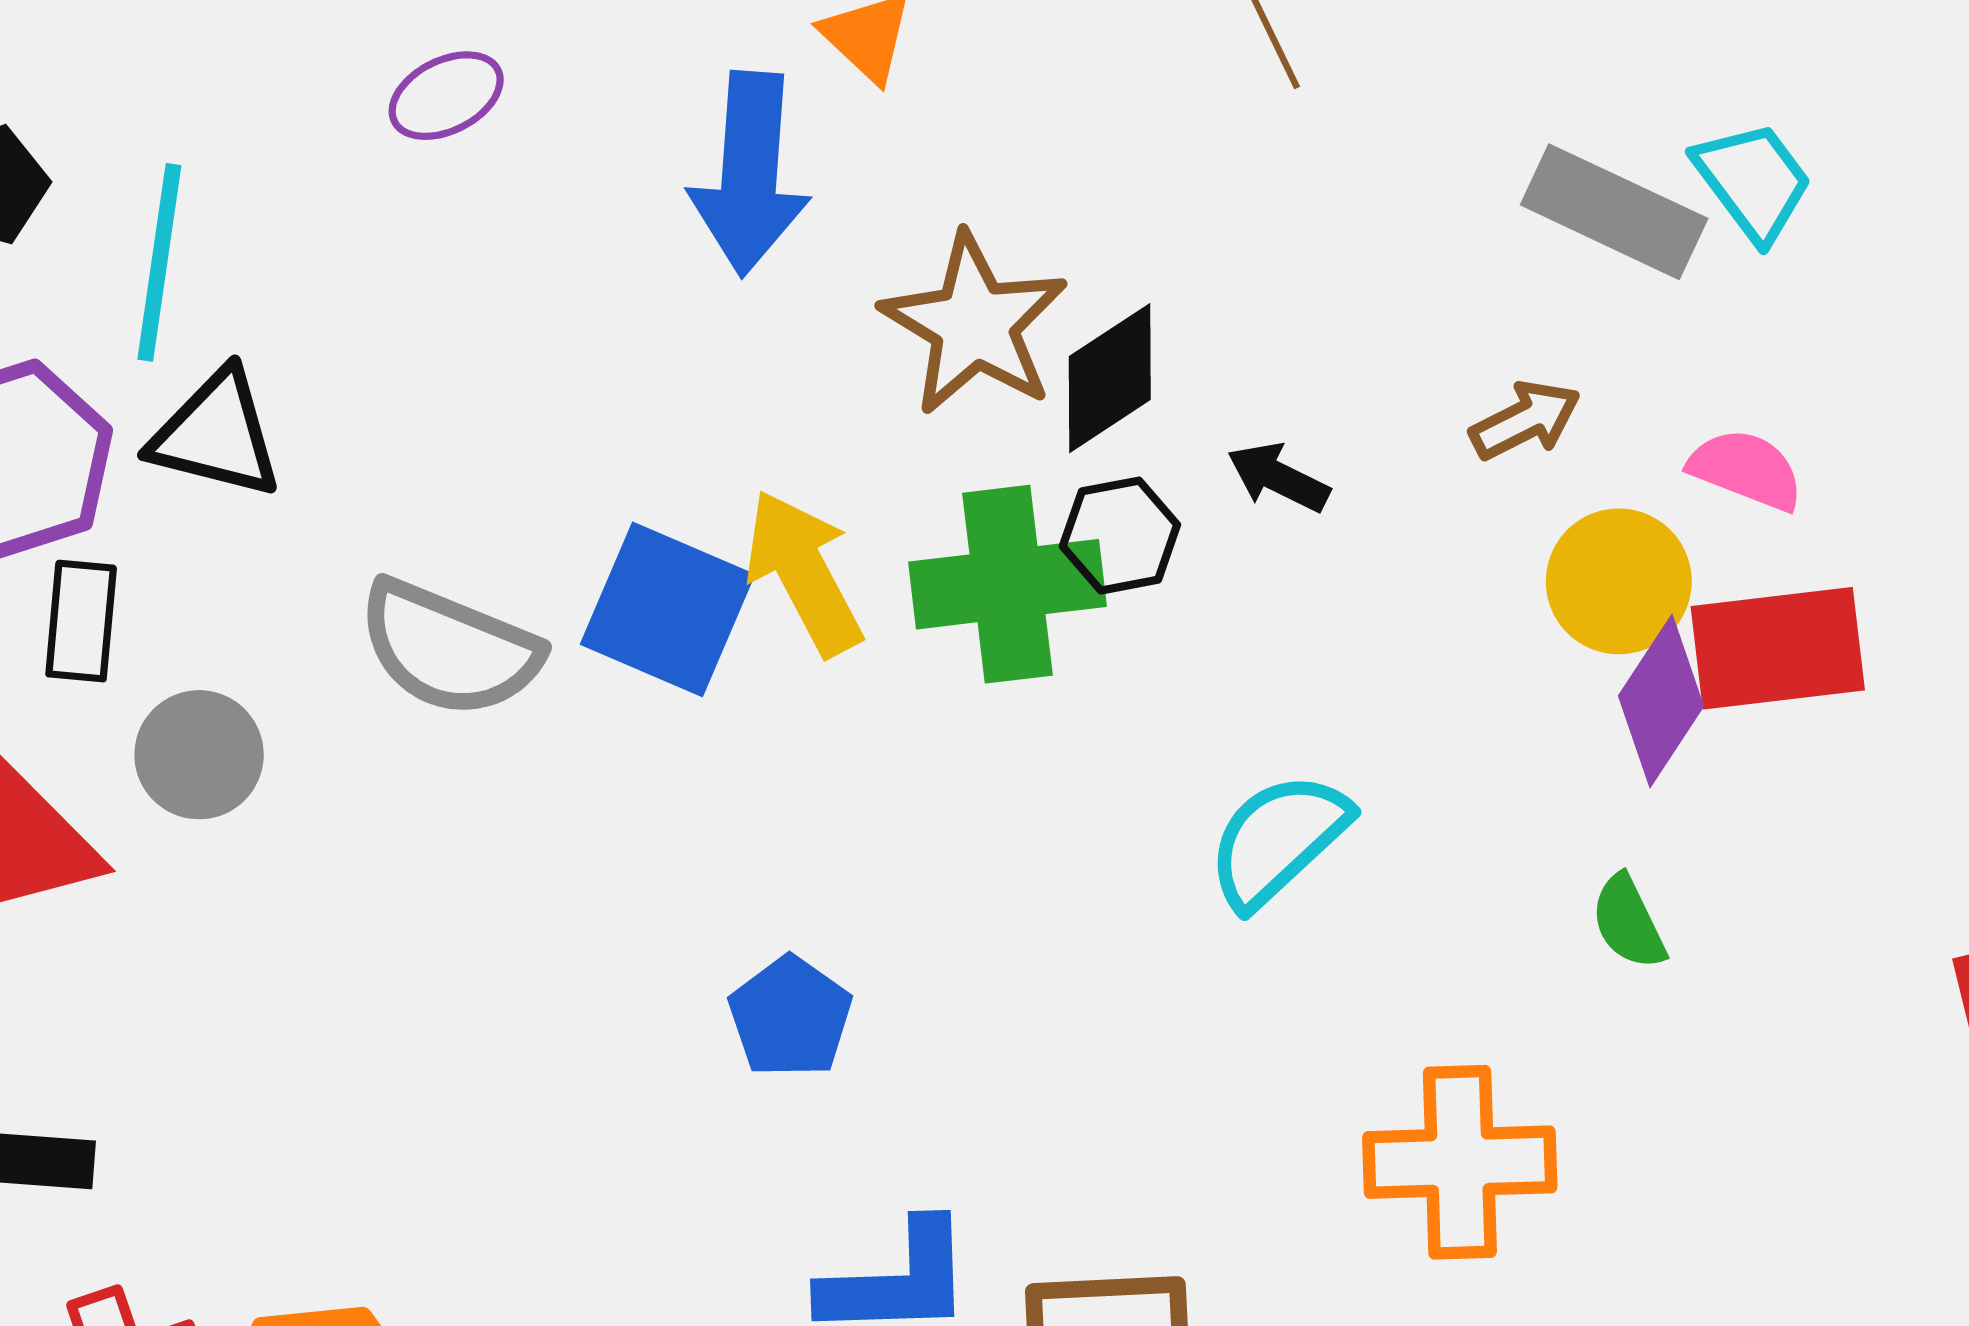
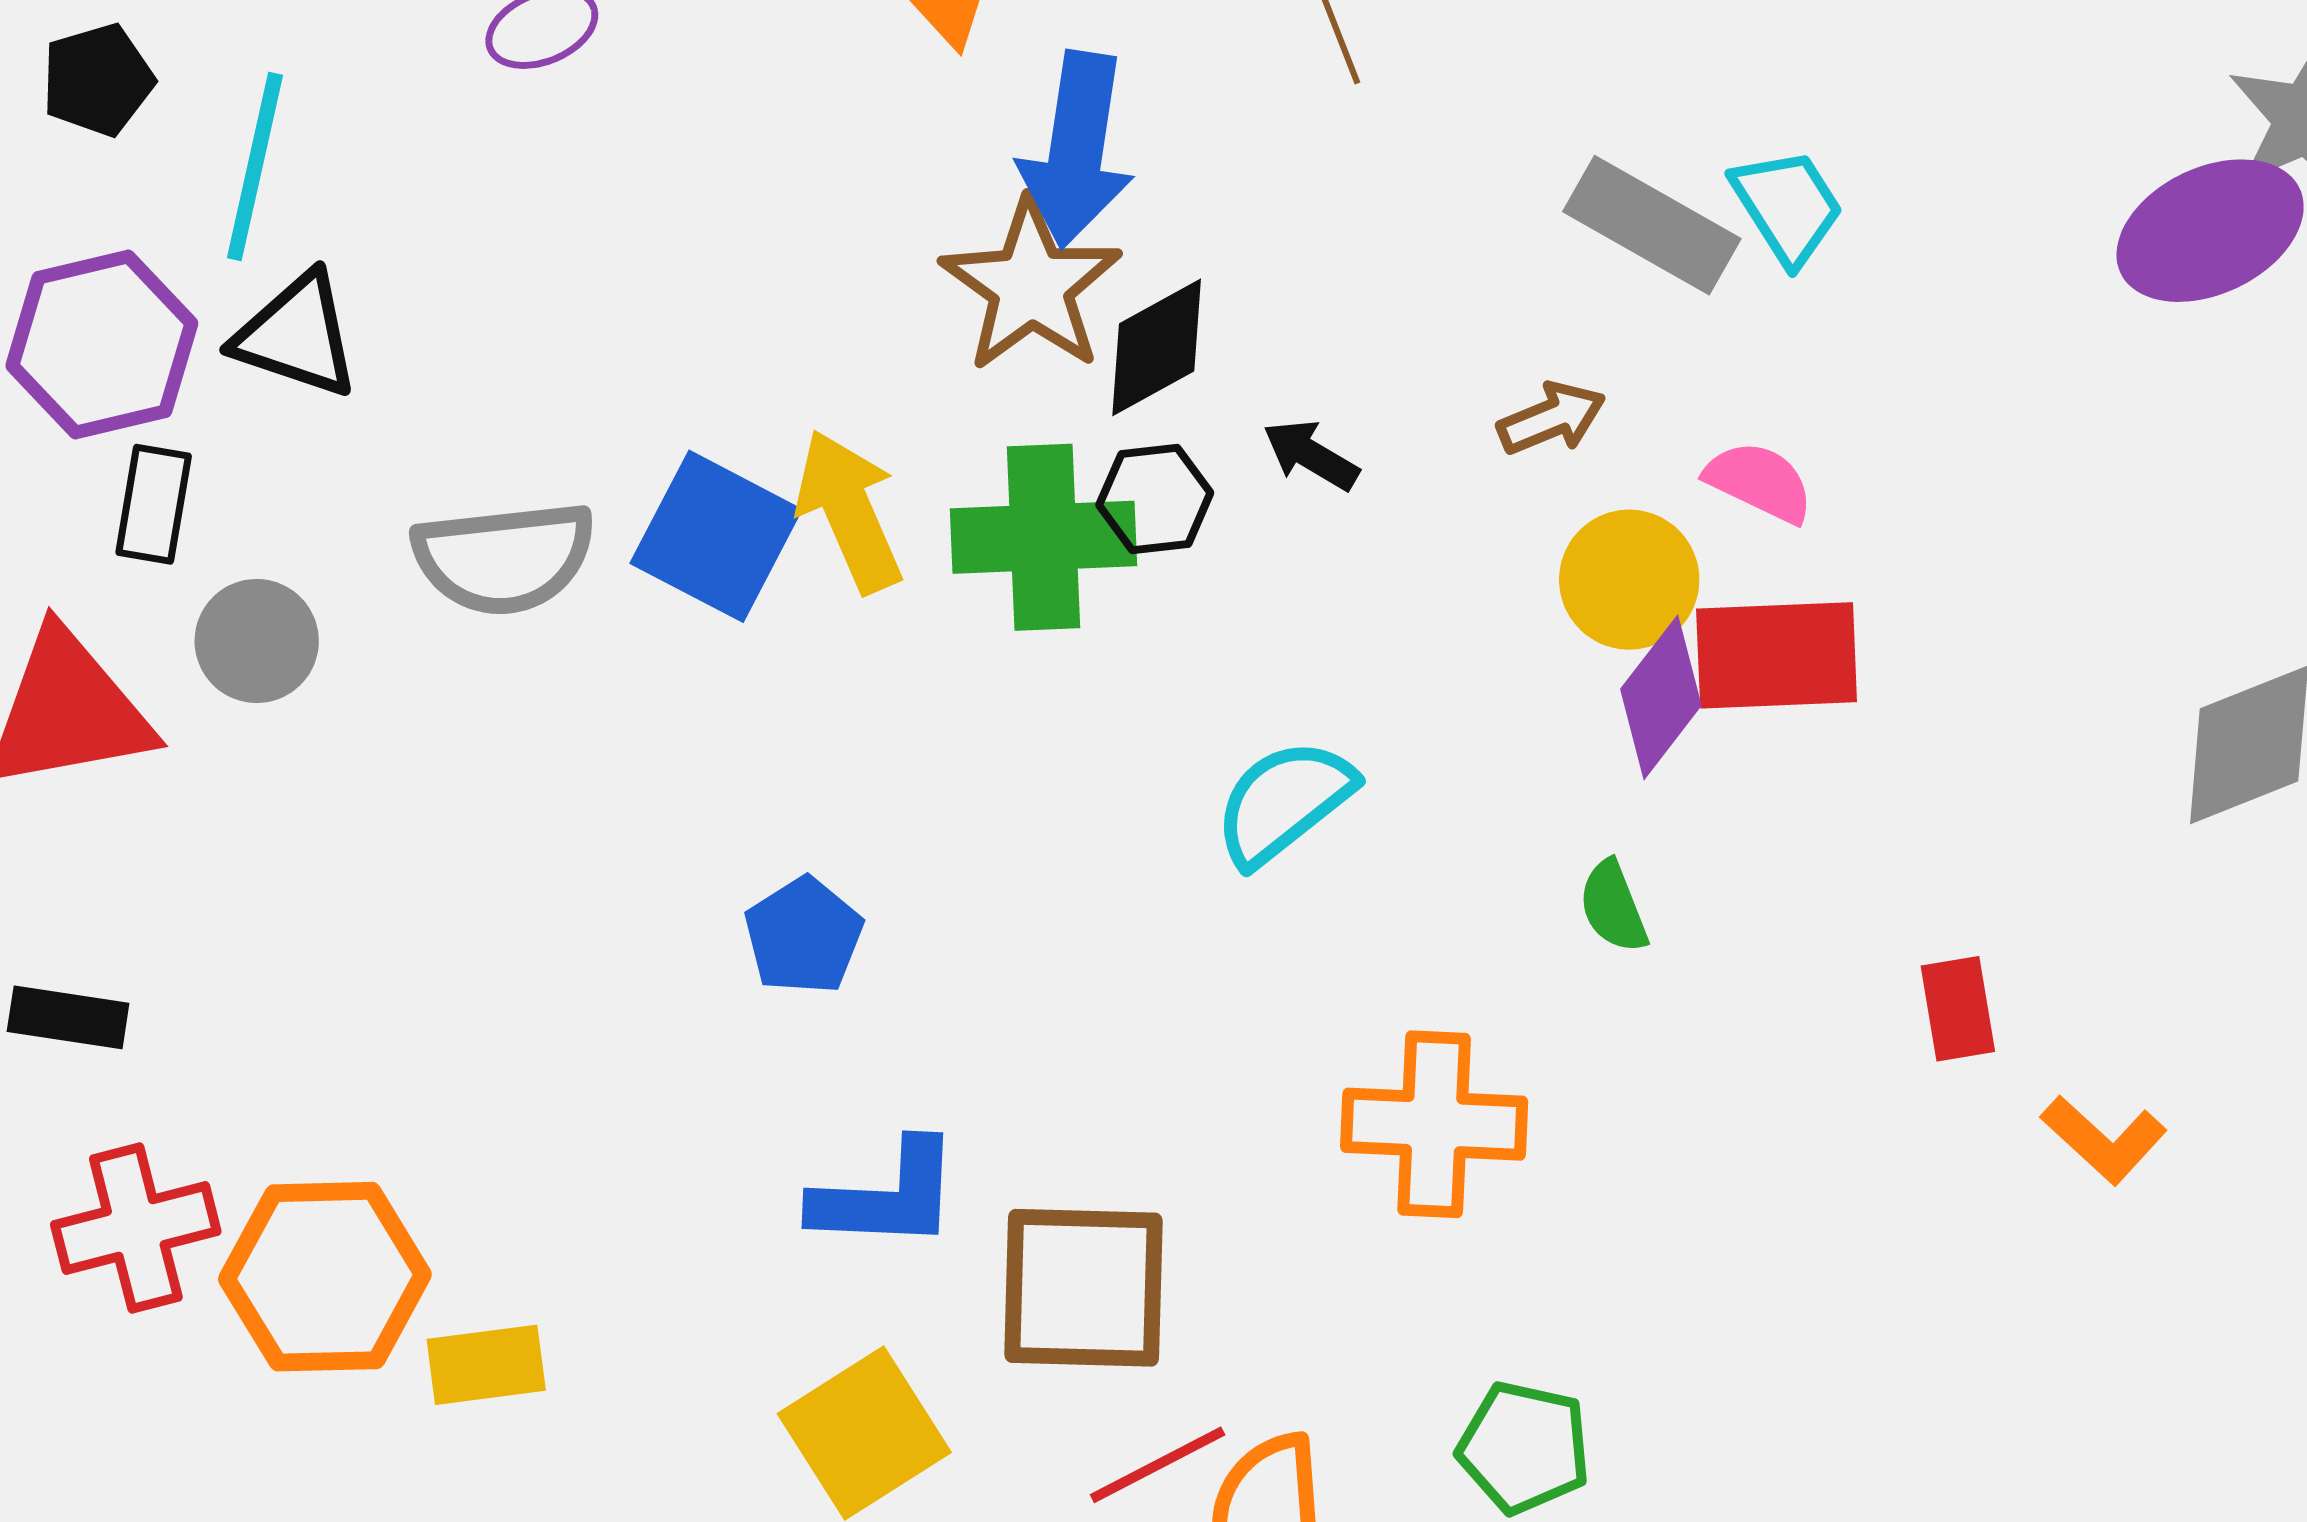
blue arrow: (750, 174) -> (1077, 150), moved
gray semicircle: (449, 649) -> (504, 558), turned -33

